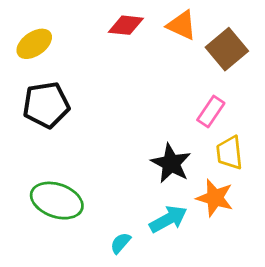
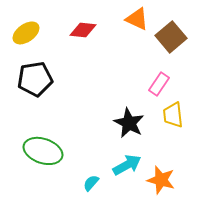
red diamond: (126, 25) -> (83, 30), moved
orange star: (215, 198) -> (161, 180), moved

